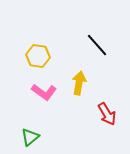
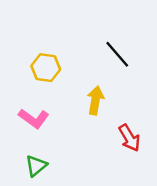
pink L-shape: (44, 92) -> (34, 118), moved

